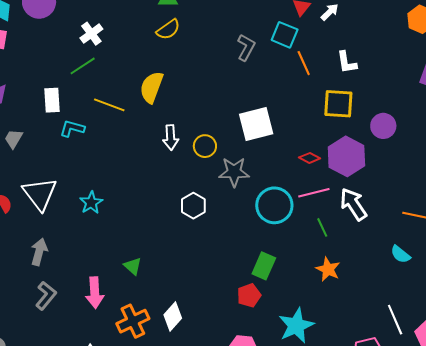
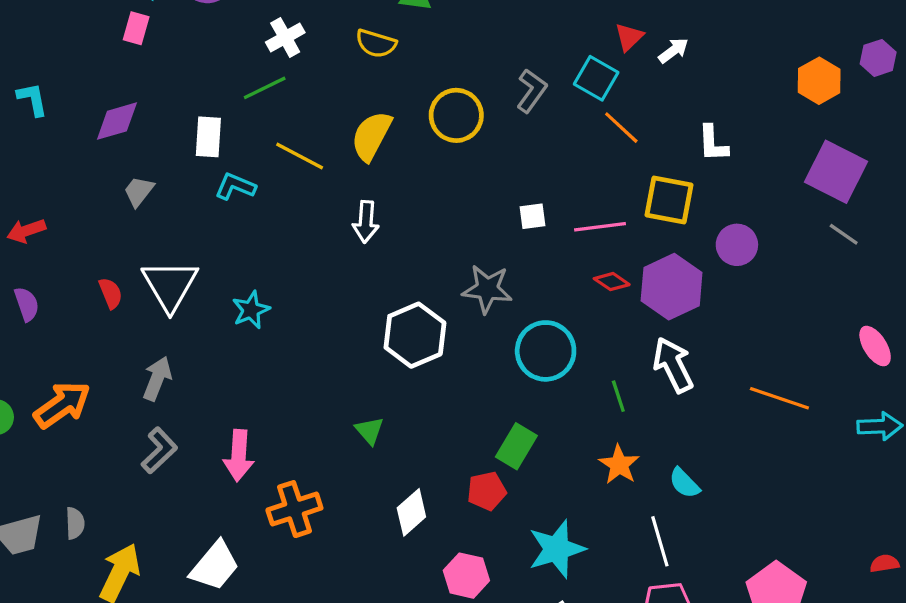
yellow semicircle: (168, 29) -> (376, 43), moved, turned 45
white L-shape: (347, 62) -> (713, 143), moved
orange line: (304, 63) -> (621, 128), turned -30
white square: (256, 124) -> (532, 216), size x0.5
white arrow: (171, 137) -> (366, 222), moved
yellow circle: (205, 146) -> (456, 115), moved, size x1.4
pink line: (314, 193) -> (600, 227), moved
white hexagon: (193, 206) -> (415, 335), size x1.5
cyan semicircle: (400, 254) -> (684, 483), moved
green triangle: (133, 266) -> (369, 431), moved
white diamond: (173, 317) -> (411, 512), moved
white line: (395, 320) -> (660, 541), moved

